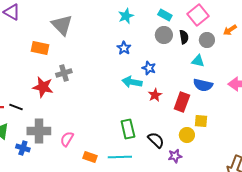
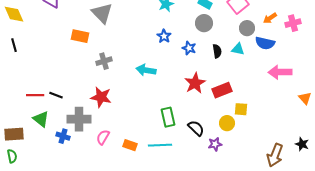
black semicircle: (184, 37) -> (217, 51), moved
blue star: (149, 68) -> (189, 48), moved
cyan arrow: (132, 82) -> (146, 70), moved
blue semicircle: (203, 85) -> (265, 43), moved
red star: (43, 87) -> (101, 97), moved
red star: (155, 95) -> (195, 83), size x1.5
red rectangle: (182, 102) -> (222, 90), turned 48
pink semicircle: (67, 139) -> (103, 137), moved

